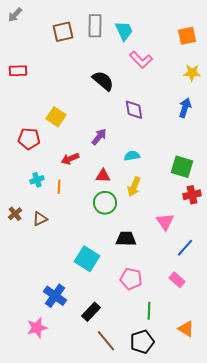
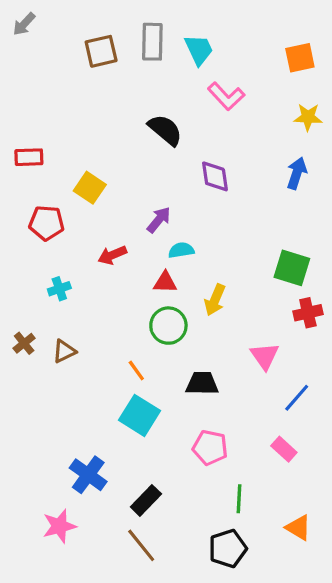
red rectangle: (18, 71) -> (29, 157), moved
cyan semicircle: (132, 156) -> (181, 250), moved
orange line: (59, 187) -> (136, 371), moved, turned -40
brown line: (106, 341) -> (141, 545), moved

